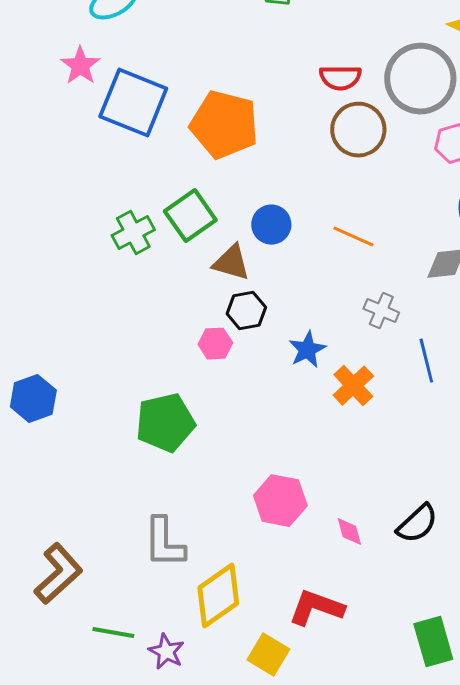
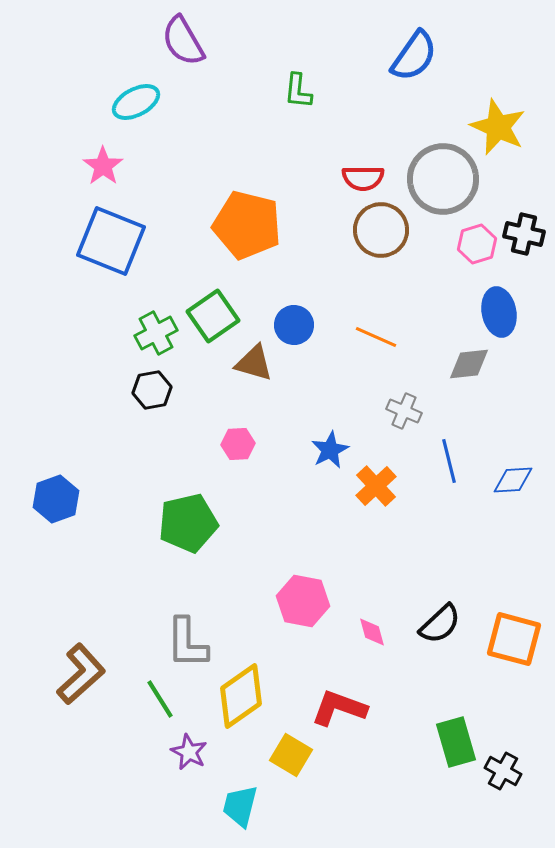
blue square: (133, 103) -> (111, 241), moved
black hexagon: (246, 311) -> (152, 390), moved
green line: (113, 633) -> (160, 699), moved, turned 48

